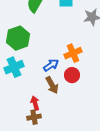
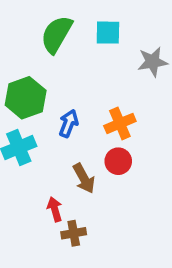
blue arrow: (51, 65) -> (68, 123), moved, turned -35
brown cross: (34, 117) -> (74, 233), moved

